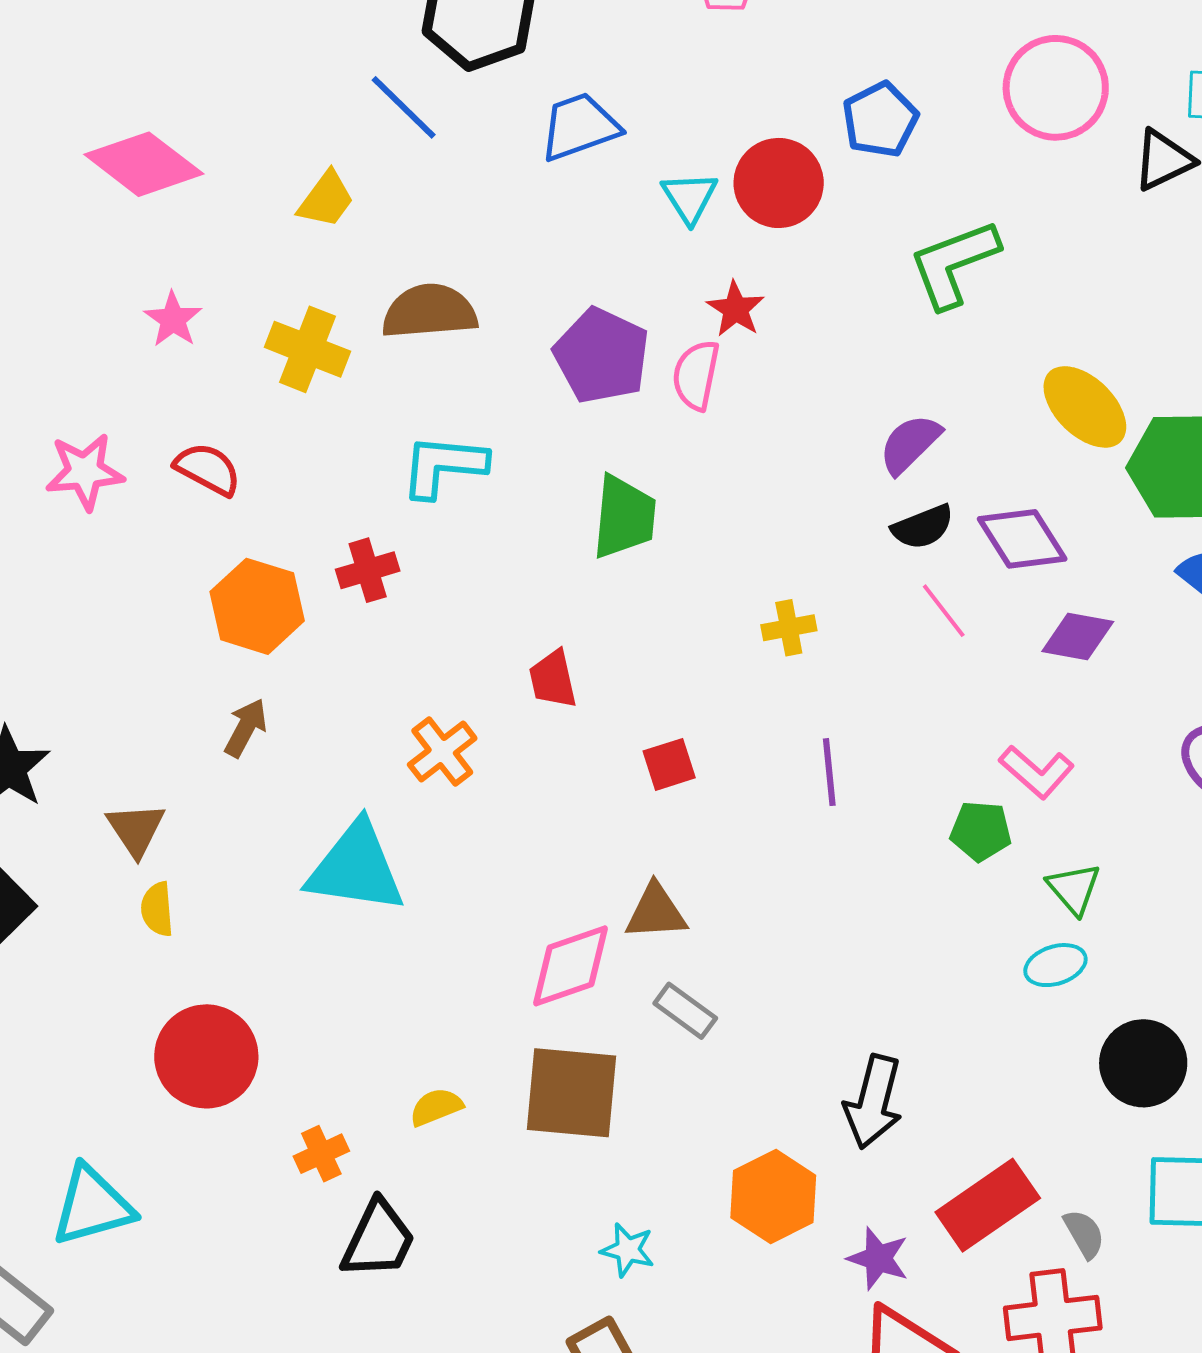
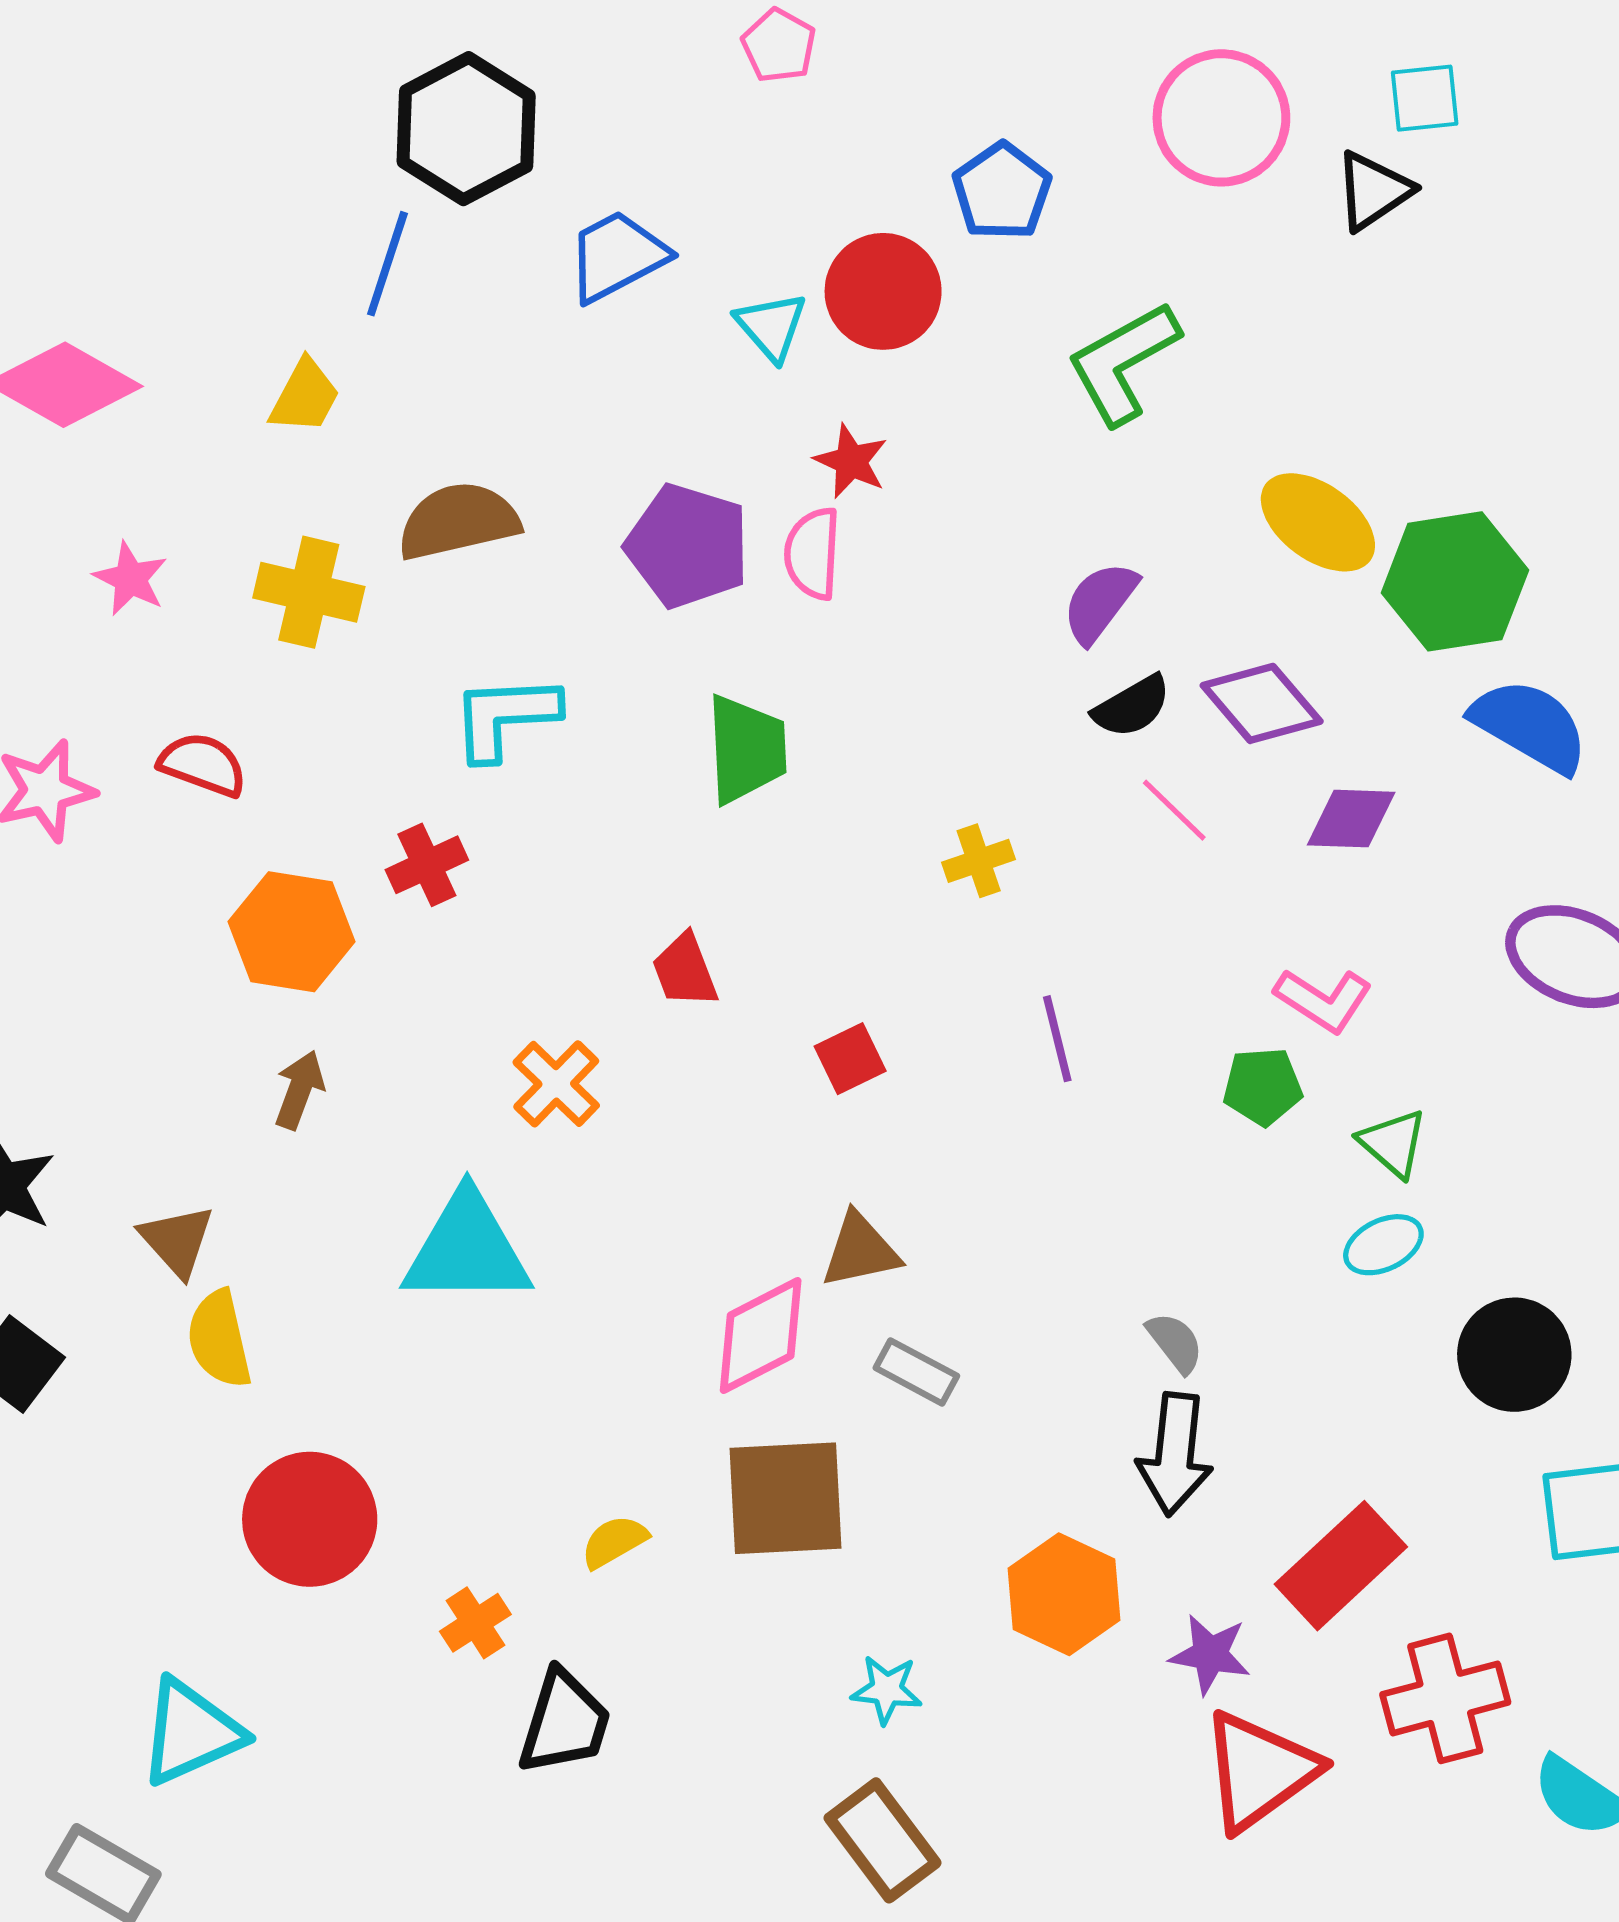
blue line: (404, 107) -> (387, 264), turned 72
yellow semicircle: (157, 909) -> (219, 1339), size x1.4
gray semicircle: (1084, 1234) -> (1175, 1343), moved

